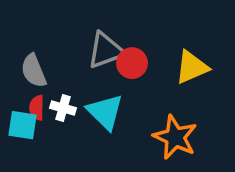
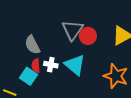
gray triangle: (106, 50) -> (72, 30), turned -30
cyan square: (22, 125) -> (29, 76), turned 30

